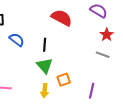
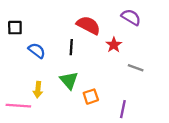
red star: (107, 35) -> (114, 45), moved
black line: (45, 45) -> (71, 47), moved
yellow arrow: (45, 91) -> (38, 90), moved

